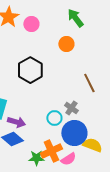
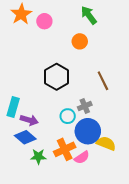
black hexagon: (30, 70) -> (57, 77), moved
gray cross: (71, 108) -> (85, 106), turned 32
green star: (36, 158) -> (38, 156), moved

